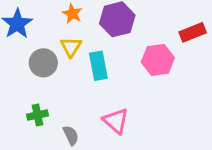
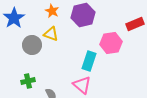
yellow triangle: (71, 47) -> (51, 34), turned -42
cyan rectangle: (98, 66) -> (89, 61), moved, turned 30

